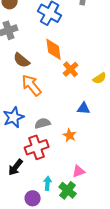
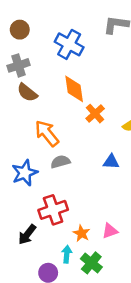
brown semicircle: (22, 60) -> (27, 93), moved
gray semicircle: (43, 123) -> (60, 162), moved
orange star: (70, 135) -> (81, 233), moved
pink triangle: (79, 171) -> (110, 231), moved

